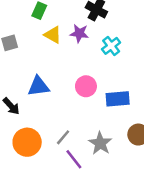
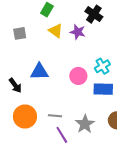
cyan cross: (111, 46) -> (102, 66), moved
gray line: (63, 137) -> (55, 116), turned 48

